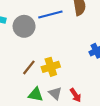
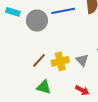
gray triangle: (55, 93) -> (82, 60), moved
red arrow: (75, 95) -> (82, 90), turned -32

